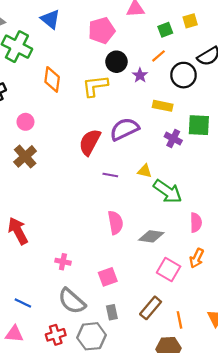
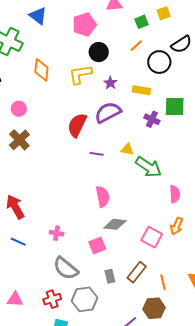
purple star: (140, 75) -> (110, 83), moved
gray diamond: (151, 236) -> (115, 224), moved
blue line: (23, 303) -> (18, 242), moved
gray rectangle: (112, 312) -> (110, 276), moved

